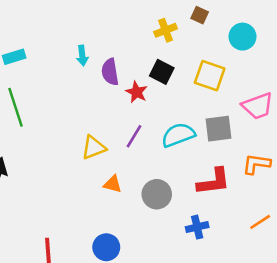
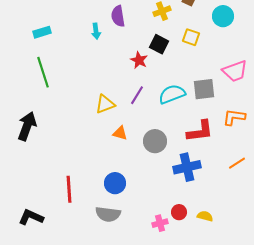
purple semicircle: (110, 72) -> (118, 16), moved
yellow square: (210, 76) -> (191, 37), moved, size x0.7
blue cross: (197, 227) -> (187, 167), size x1.5

